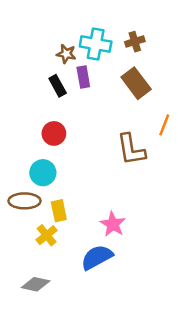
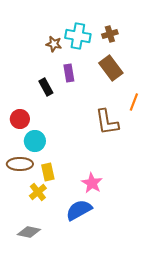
purple rectangle: (83, 77) -> (69, 73), moved
black rectangle: (58, 86) -> (46, 87), moved
red circle: (54, 133) -> (20, 119), moved

